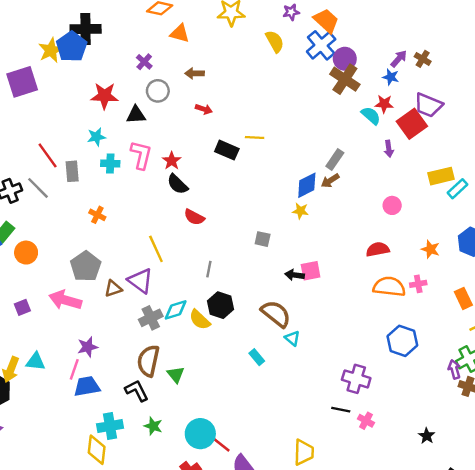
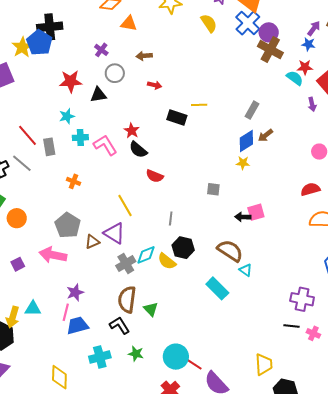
pink L-shape: (141, 155) -> (105, 145), moved, turned -40
gray rectangle: (335, 160) -> (252, 110), moved
cyan rectangle: (257, 357) -> (217, 288), size x1.6
yellow diamond: (97, 450) -> (59, 377), moved

